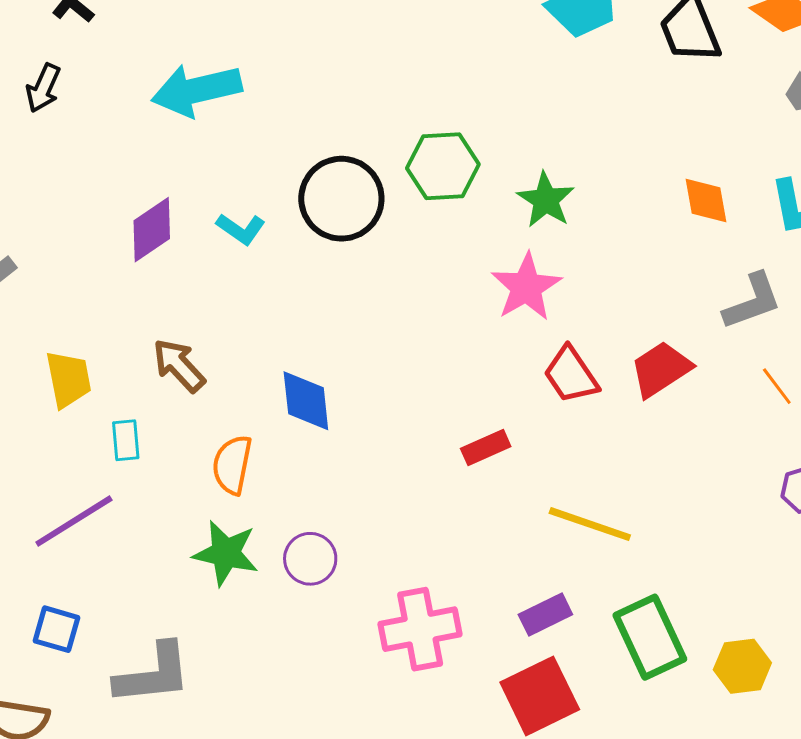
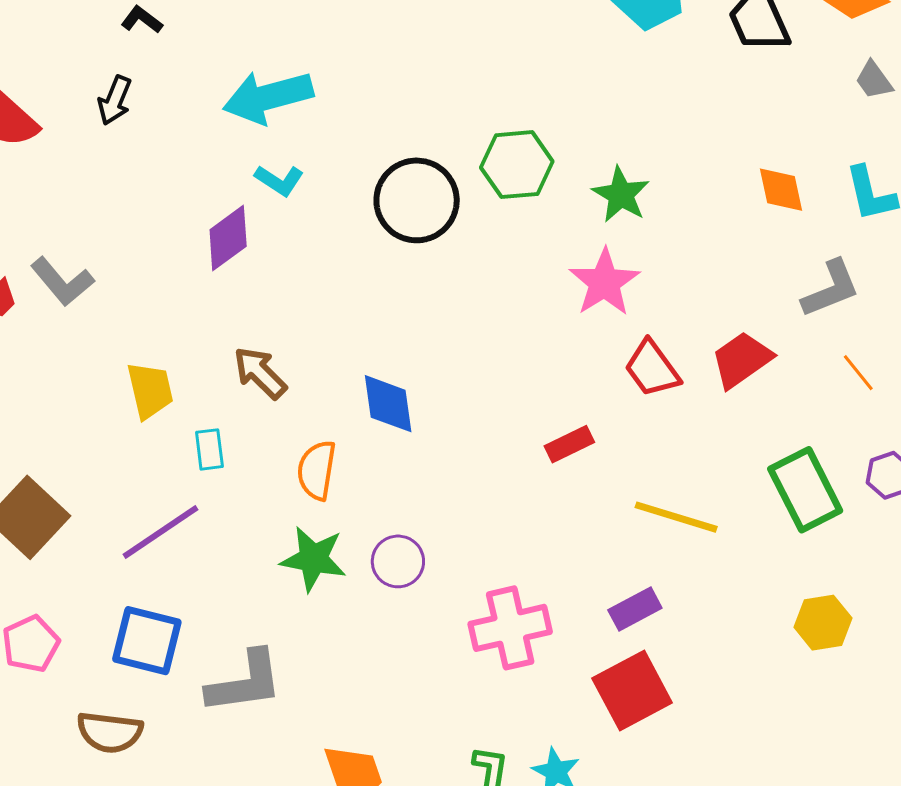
cyan L-shape: (241, 229) -> (279, 180), moved
blue square: (57, 629) -> (147, 641), size x1.5
green rectangle: (650, 637) -> (805, 490), moved
yellow hexagon: (742, 666) -> (823, 623), moved

